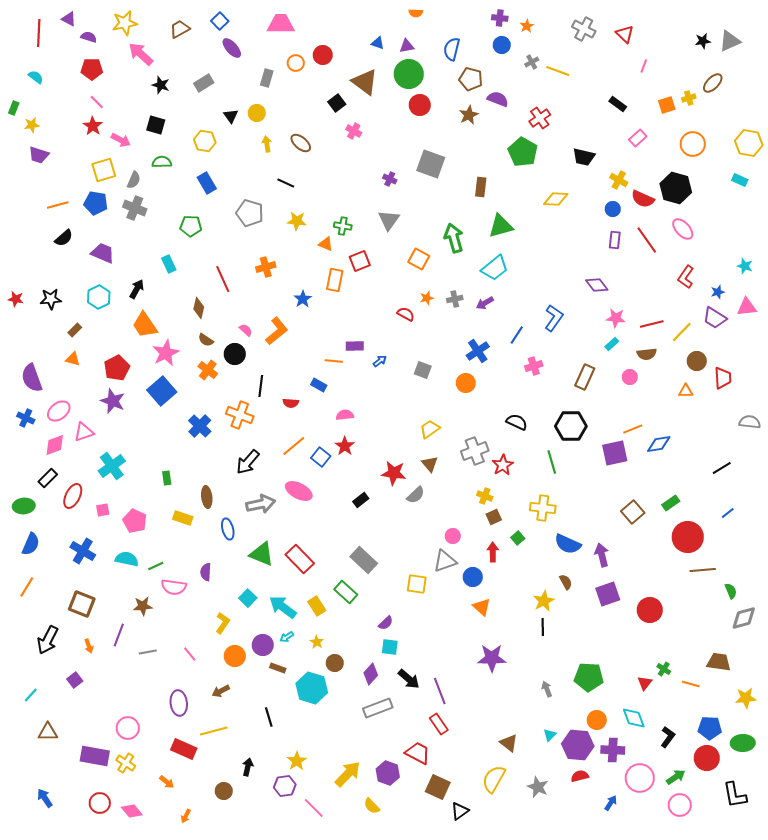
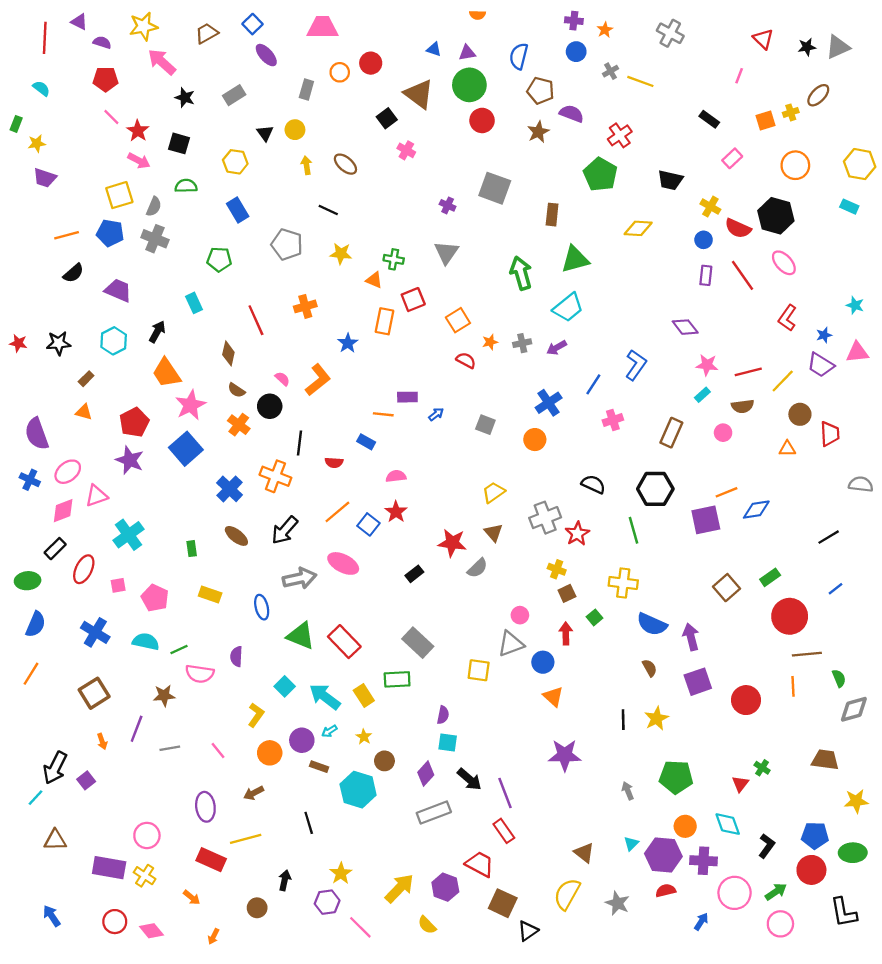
red triangle: (625, 34) -> (763, 39), moved
red star: (93, 126) -> (138, 131), moved
orange square: (419, 259) -> (458, 320), moved, turned 30
brown ellipse: (207, 497) -> (236, 536), moved, turned -45
green rectangle: (346, 592) -> (397, 679), turned -45
yellow star: (544, 601) -> (656, 718), moved
brown square: (82, 604) -> (94, 693), turned 36
purple semicircle: (386, 623) -> (443, 715), turned -35
black arrow: (48, 640) -> (55, 768), moved
orange line: (691, 684) -> (793, 686), moved, turned 72

